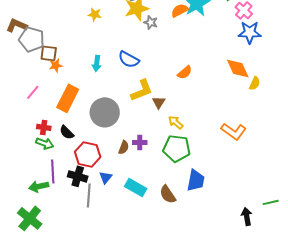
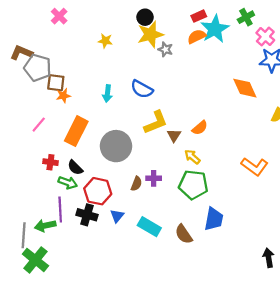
orange diamond: (238, 68) -> (245, 88), moved
orange semicircle: (185, 72) -> (200, 128), moved
green arrow: (45, 143) -> (68, 183), moved
gray line: (89, 195) -> (24, 235), moved

